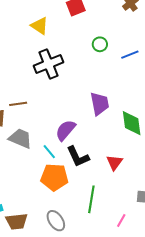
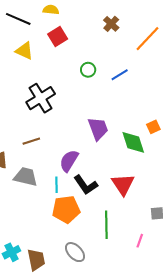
yellow triangle: (39, 26) -> (24, 51), moved
brown line: (18, 104) -> (31, 141), moved
cyan line: (49, 152) -> (56, 185), turned 49
red triangle: (114, 163) -> (123, 184), size x1.4
brown trapezoid: (17, 221) -> (36, 260), turned -85

